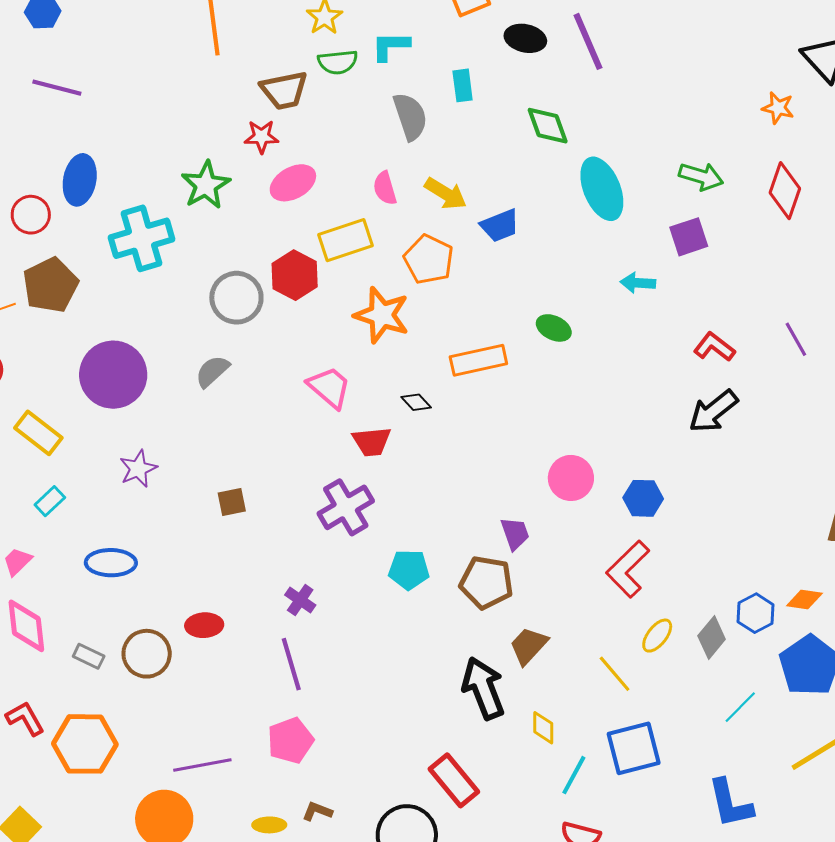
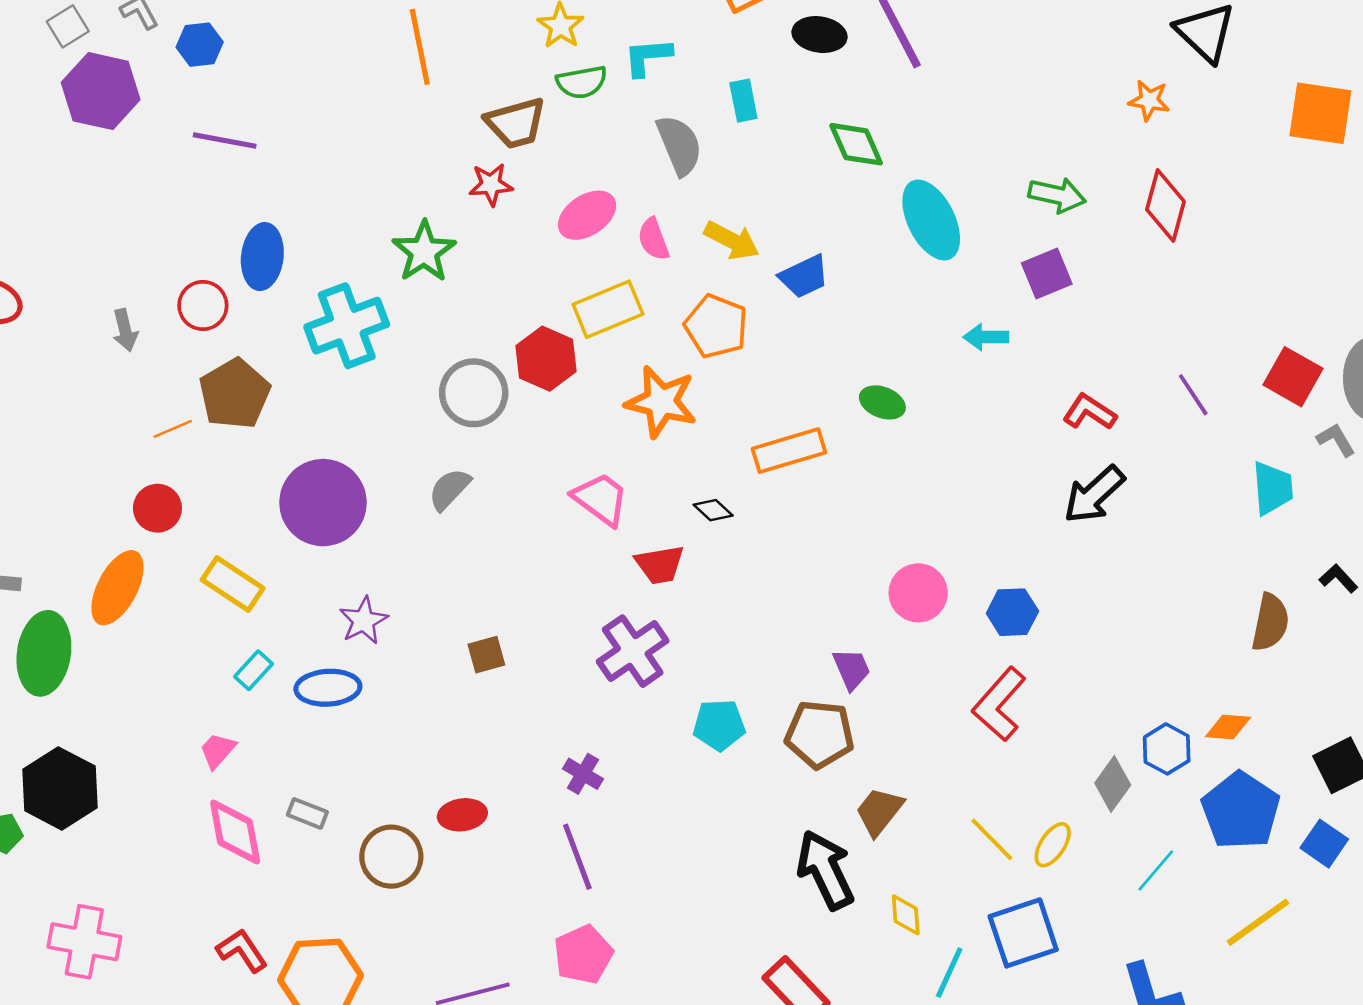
pink ellipse: (293, 183) -> (587, 215), moved
blue ellipse: (111, 563) -> (328, 688), moved
yellow ellipse: (657, 636) -> (1053, 845), moved
gray rectangle: (89, 656) -> (307, 813), moved

